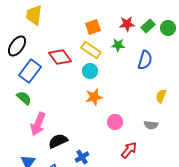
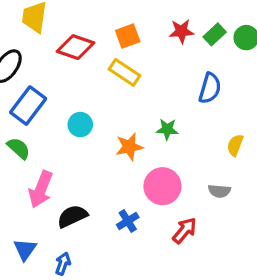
green star: (118, 45) -> (167, 129), moved
red diamond: (60, 57) -> (76, 47), moved, turned -35
cyan circle: (90, 71) -> (80, 125), moved
pink circle: (115, 122) -> (162, 186), size x1.5
blue cross: (82, 157) -> (128, 221), moved

